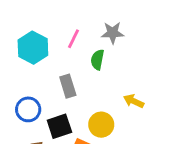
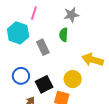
pink line: (74, 39) -> (34, 13), moved
gray rectangle: (68, 86) -> (43, 47), moved
yellow arrow: (134, 101) -> (93, 60), size x1.5

